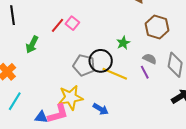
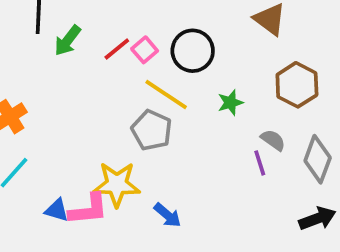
green arrow: (32, 45) -> (68, 41), moved
black circle: (101, 61) -> (193, 51), moved
yellow line: (115, 74) -> (166, 95), moved

